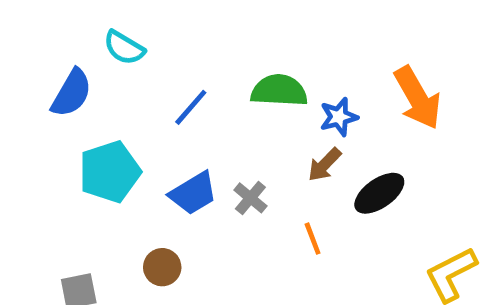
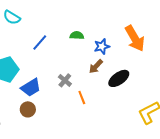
green semicircle: (279, 91) -> (77, 35), size x0.6
blue trapezoid: (193, 193) -> (31, 87), moved
orange line: (313, 239) -> (82, 97), moved

